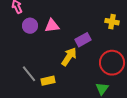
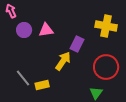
yellow cross: (112, 22) -> (106, 26), size x1.5
purple rectangle: (83, 40) -> (77, 44), turned -35

